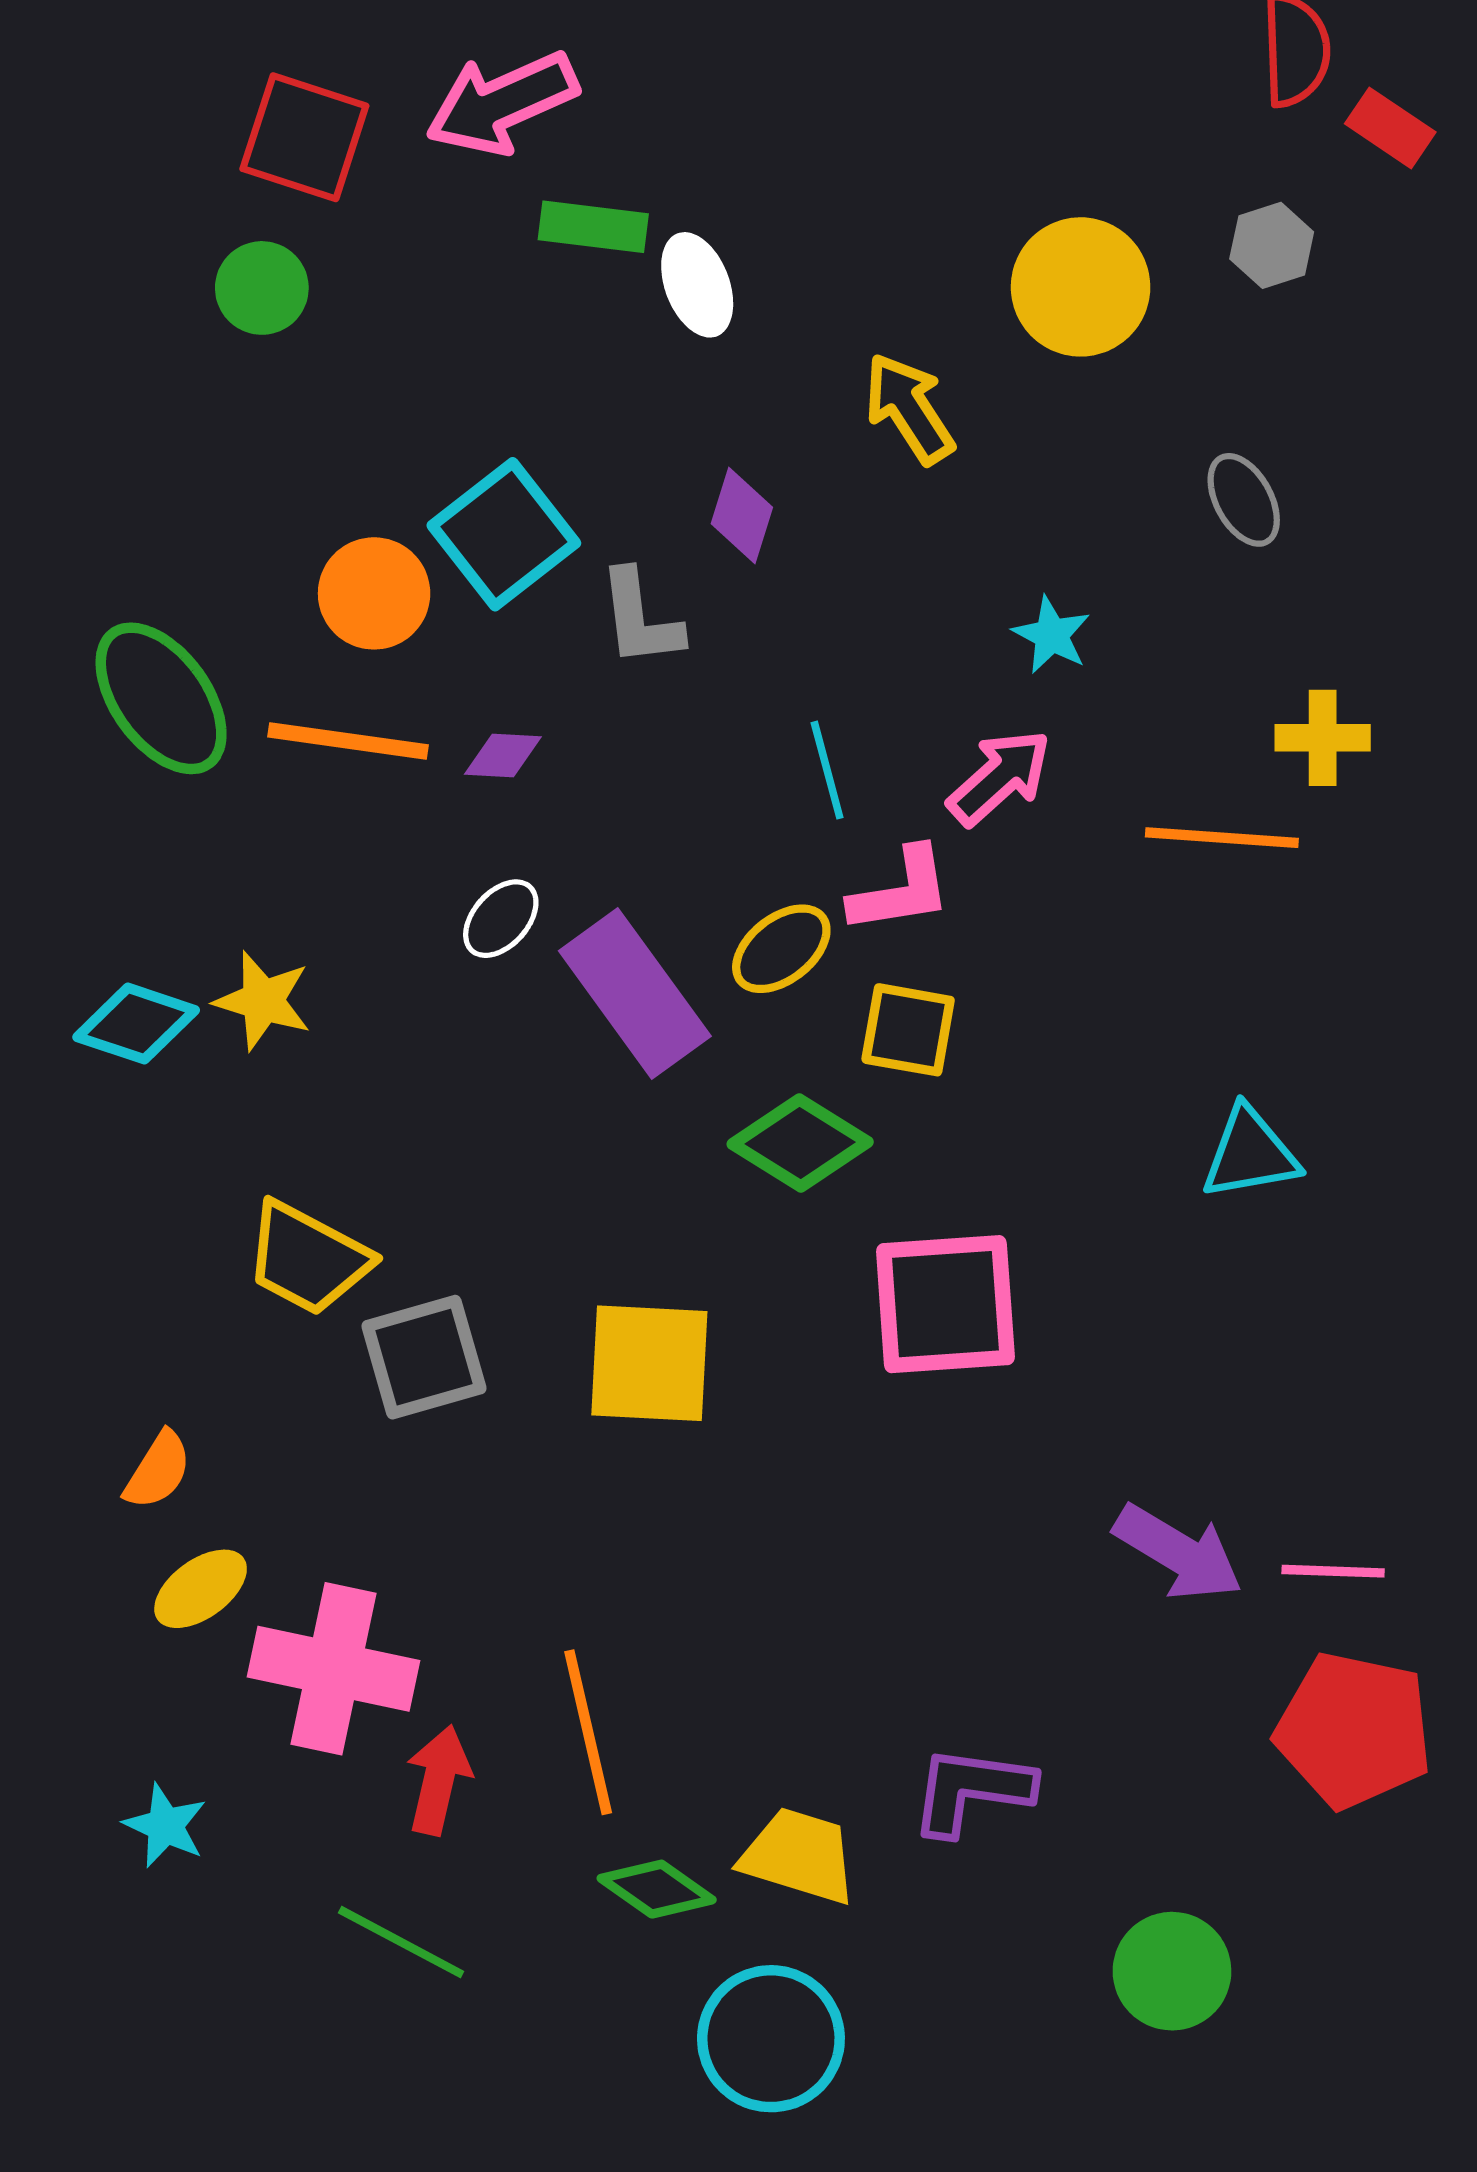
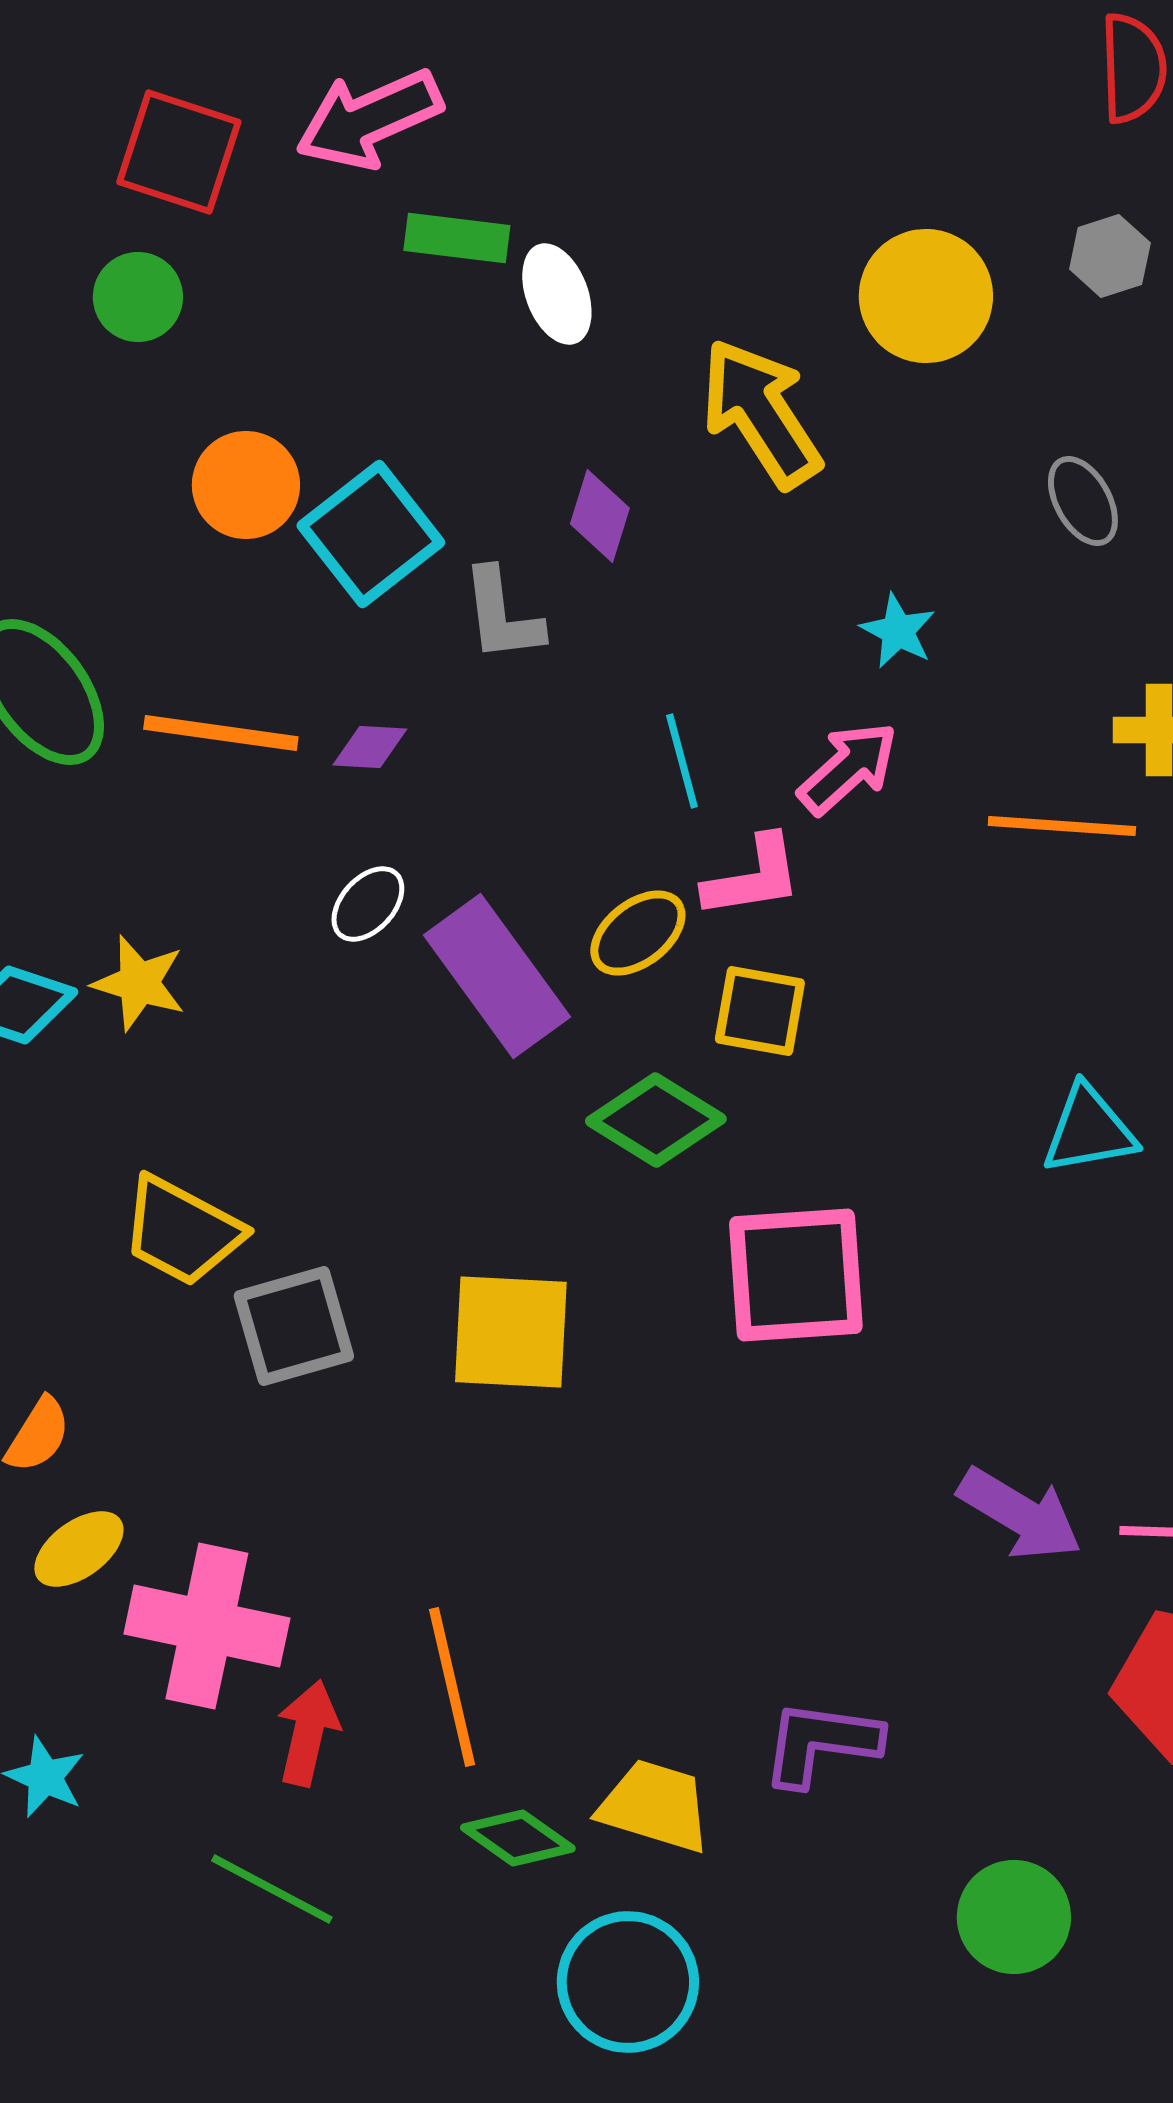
yellow arrow: (909, 408) -> (761, 413), size x1.4
orange circle: (374, 593) -> (246, 485), moved

